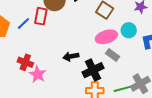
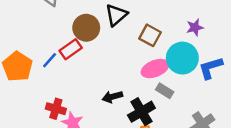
red rectangle: (41, 16) -> (71, 49), turned 48
cyan circle: (129, 30) -> (182, 58), size x1.6

